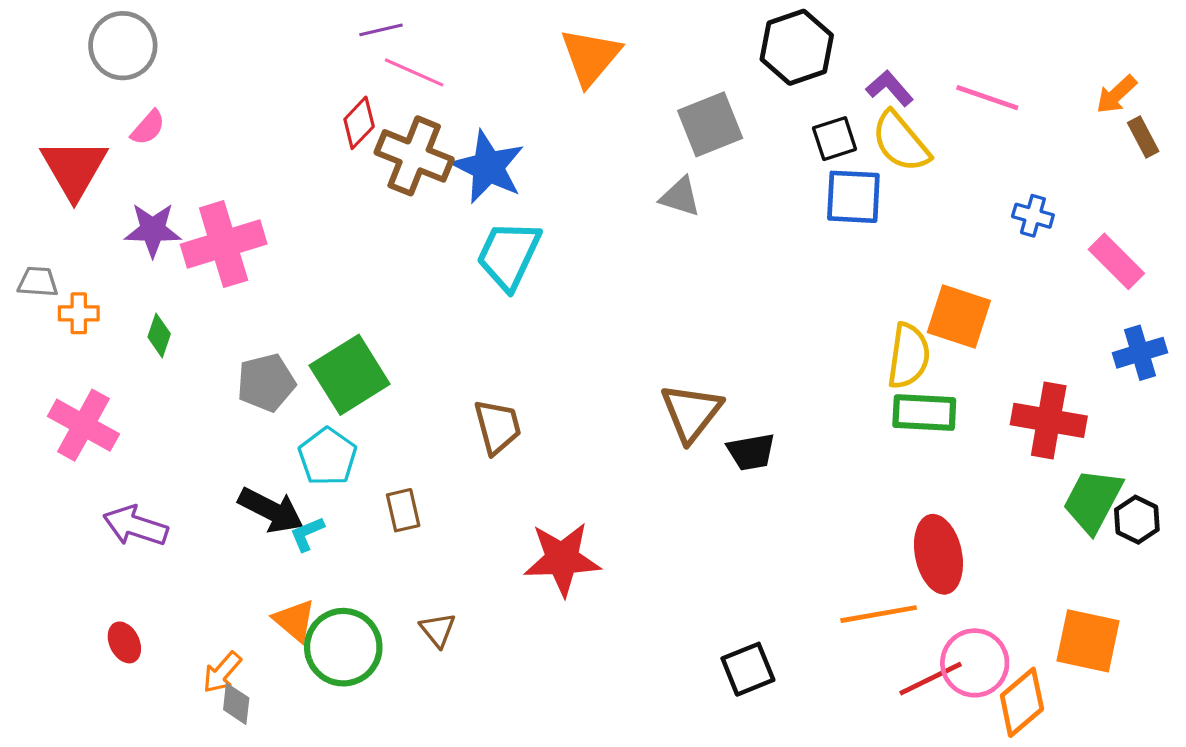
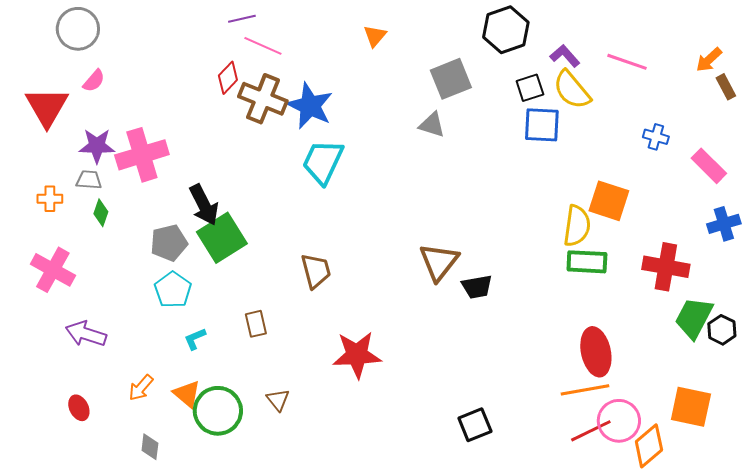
orange triangle: (590, 57) -> (375, 36), size x0.6
gray trapezoid: (38, 282) -> (89, 180), moved
cyan pentagon: (328, 457) -> (173, 290), moved
black arrow: (271, 510) -> (204, 205), moved, turned 36
orange line: (879, 614) -> (585, 390), moved
orange arrow: (222, 672) -> (141, 388), moved

